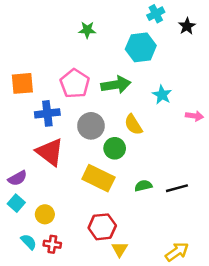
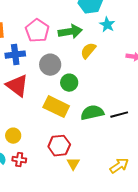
cyan star: (162, 95) -> (107, 25), moved
yellow semicircle: (133, 125) -> (88, 51), moved, turned 72
green semicircle: (143, 186) -> (92, 113), size x1.6

